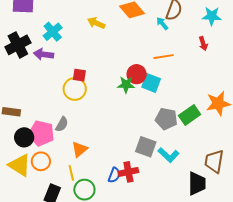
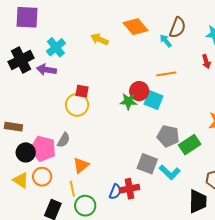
green rectangle: (190, 115) -> (190, 145), moved
yellow triangle: (20, 165) -> (21, 180), size x0.7

